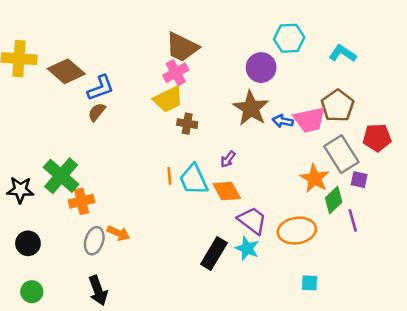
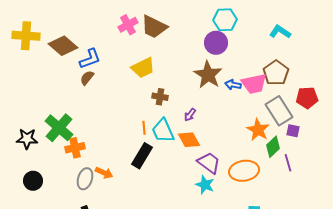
cyan hexagon: (289, 38) -> (225, 20), moved
pink cross: (176, 73) -> (128, 25), moved
brown cross: (187, 124) -> (160, 97), moved
black rectangle: (214, 254) -> (142, 156), moved

